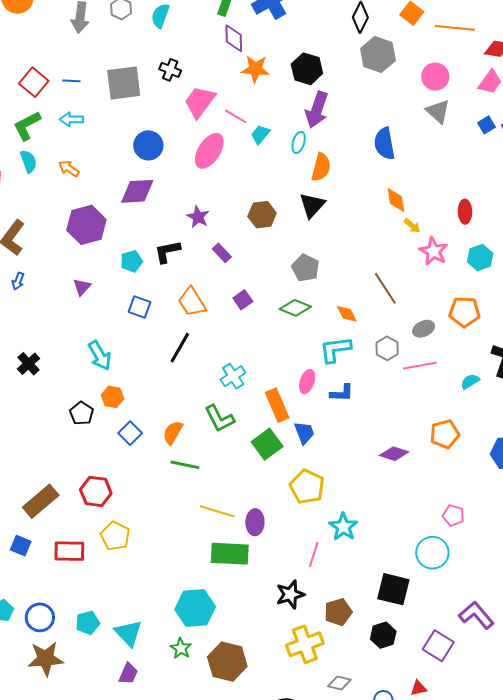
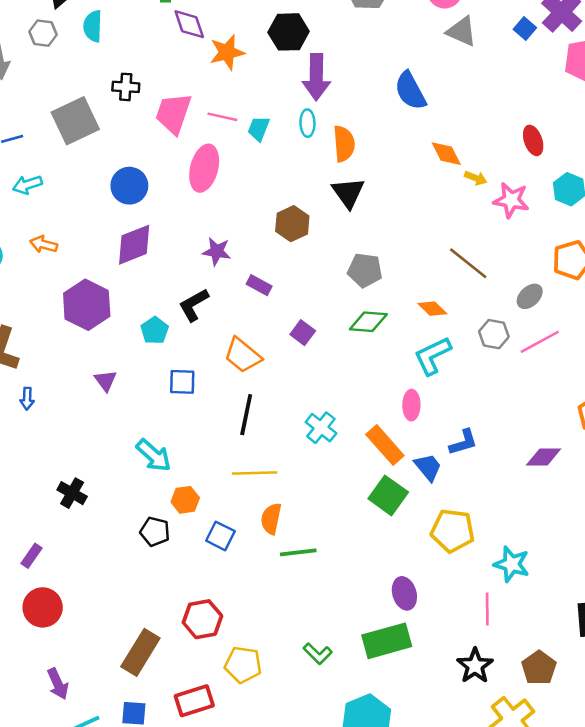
blue L-shape: (342, 393) -> (463, 442), moved
green L-shape: (219, 419) -> (318, 654), moved, size x0.7
yellow line: (217, 511) -> (255, 473), moved

